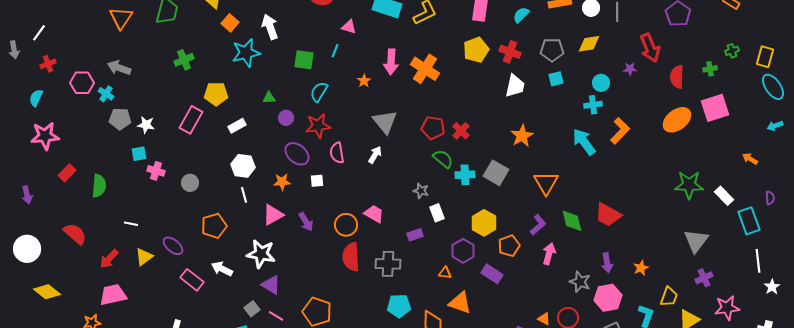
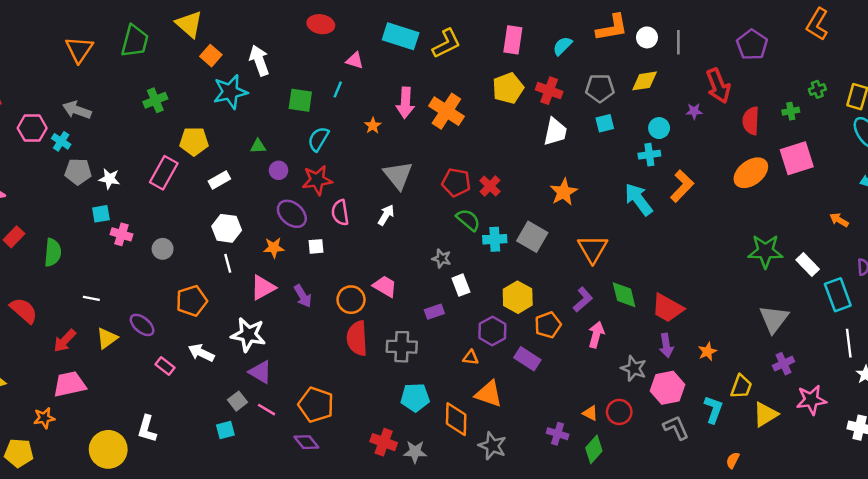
red trapezoid: (608, 215) -> (668, 308), moved
pink rectangle: (192, 280) -> (165, 366), size x0.7

